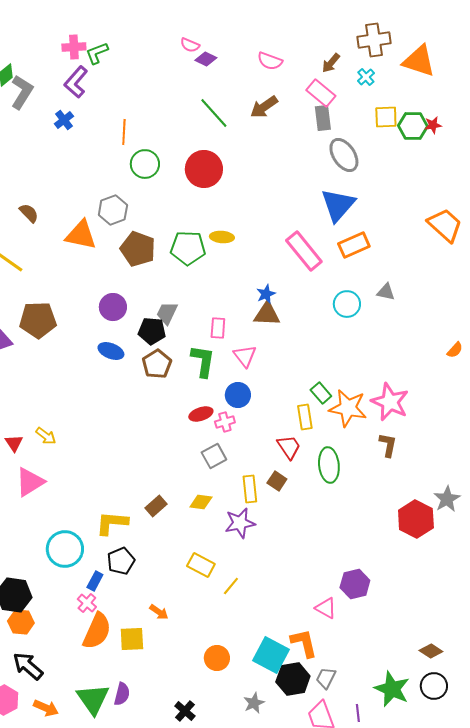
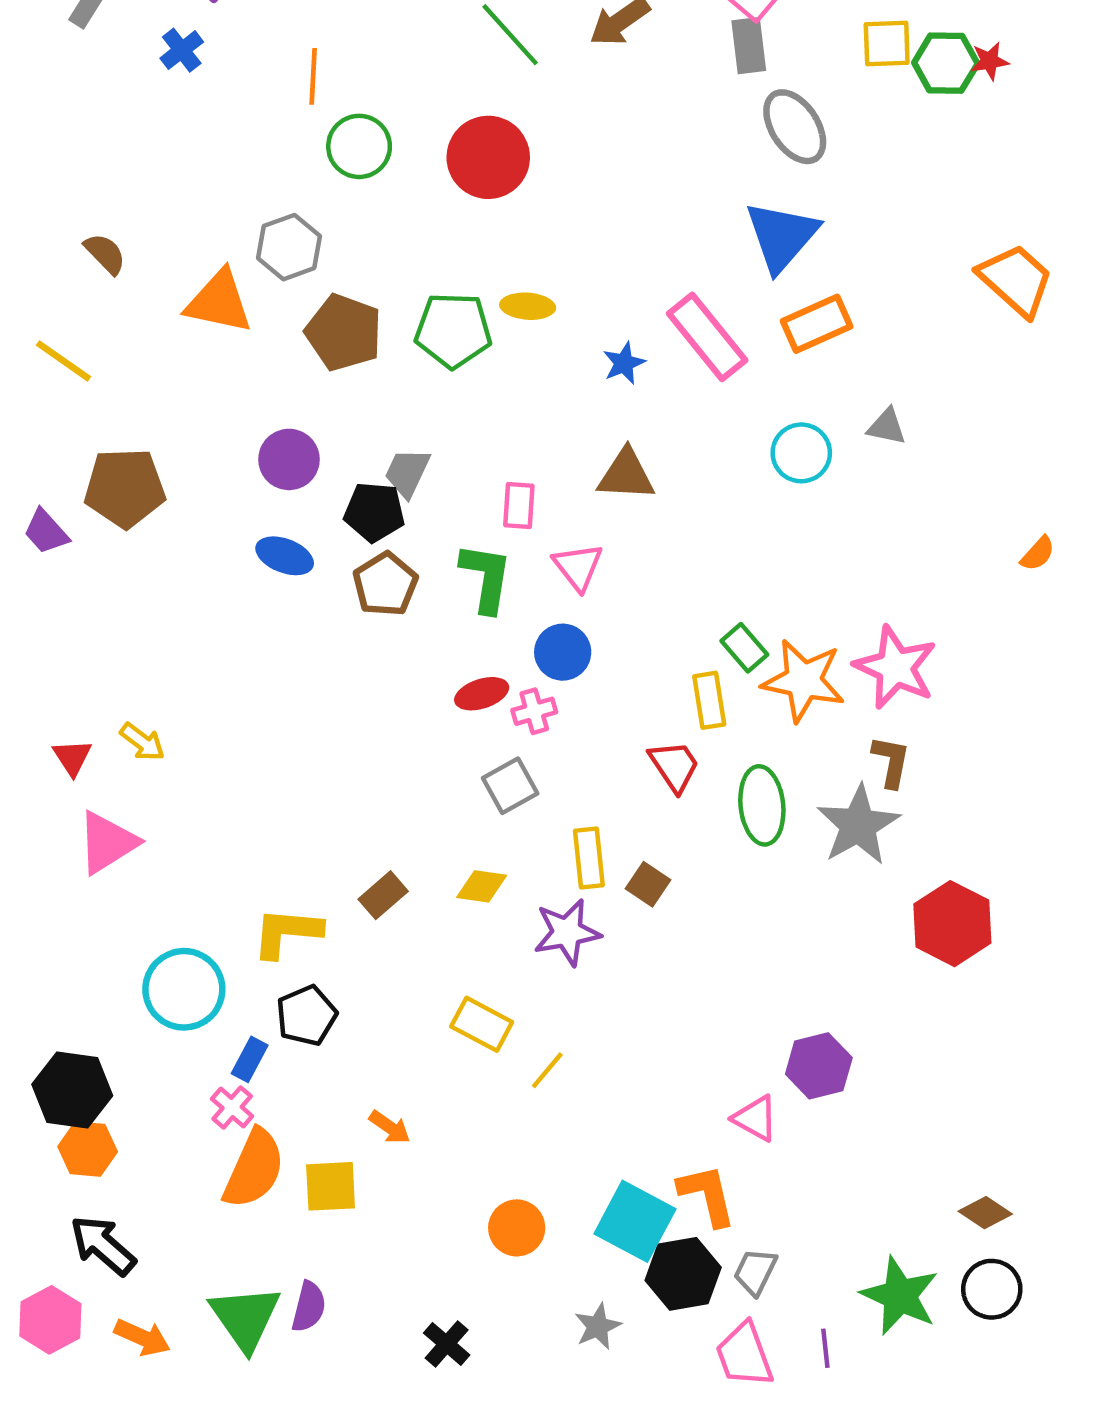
blue star: (266, 294) -> (624, 363), moved
brown square: (277, 481) -> (648, 884), moved
gray star: (447, 499) -> (858, 825), moved, size x1.4

